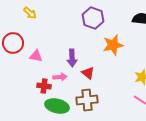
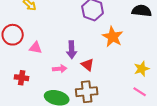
orange star: (113, 45) -> (113, 37), turned -30
red cross: (44, 86) -> (22, 78), moved

